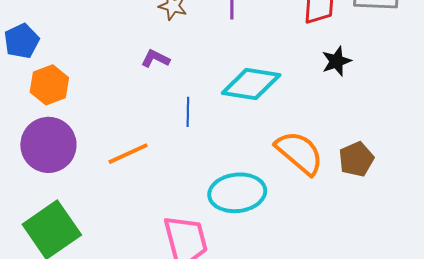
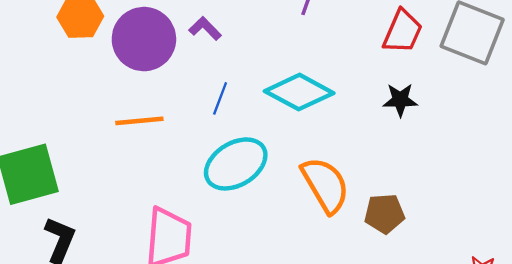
purple circle: (48, 145) -> (144, 39), moved
cyan ellipse: (237, 193) -> (236, 164), moved, turned -44

